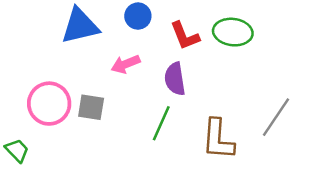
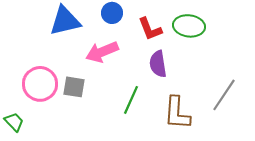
pink arrow: (126, 64) -> (102, 52), size x1.4
purple semicircle: (175, 79) -> (158, 64), moved

